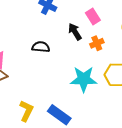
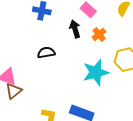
black arrow: (75, 32) -> (75, 29), turned 30

